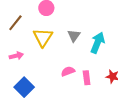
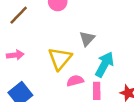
yellow triangle: (43, 37) -> (60, 59), moved
cyan arrow: (98, 43) -> (105, 64), moved

